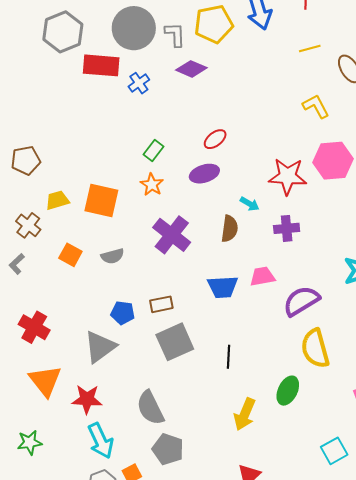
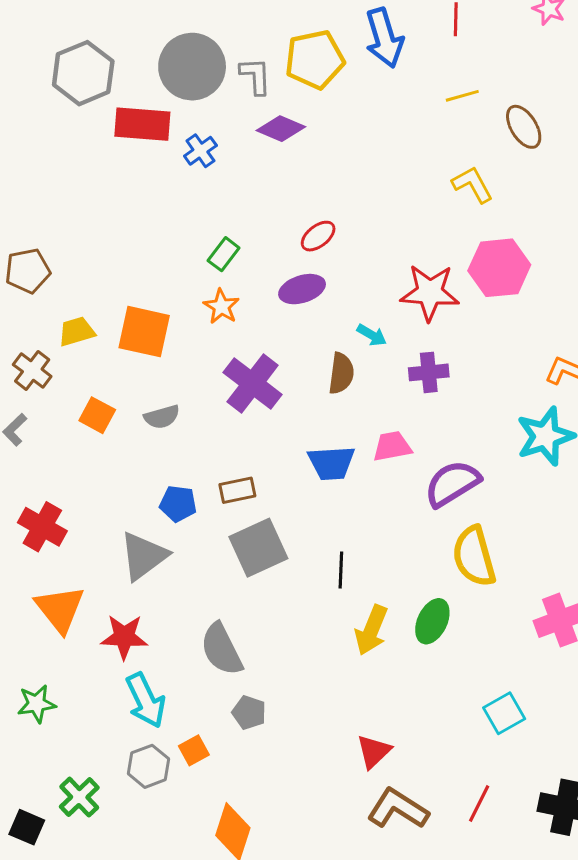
yellow arrow: (245, 414) -> (371, 630), moved
gray pentagon: (168, 449) -> (249, 713), size x0.7

